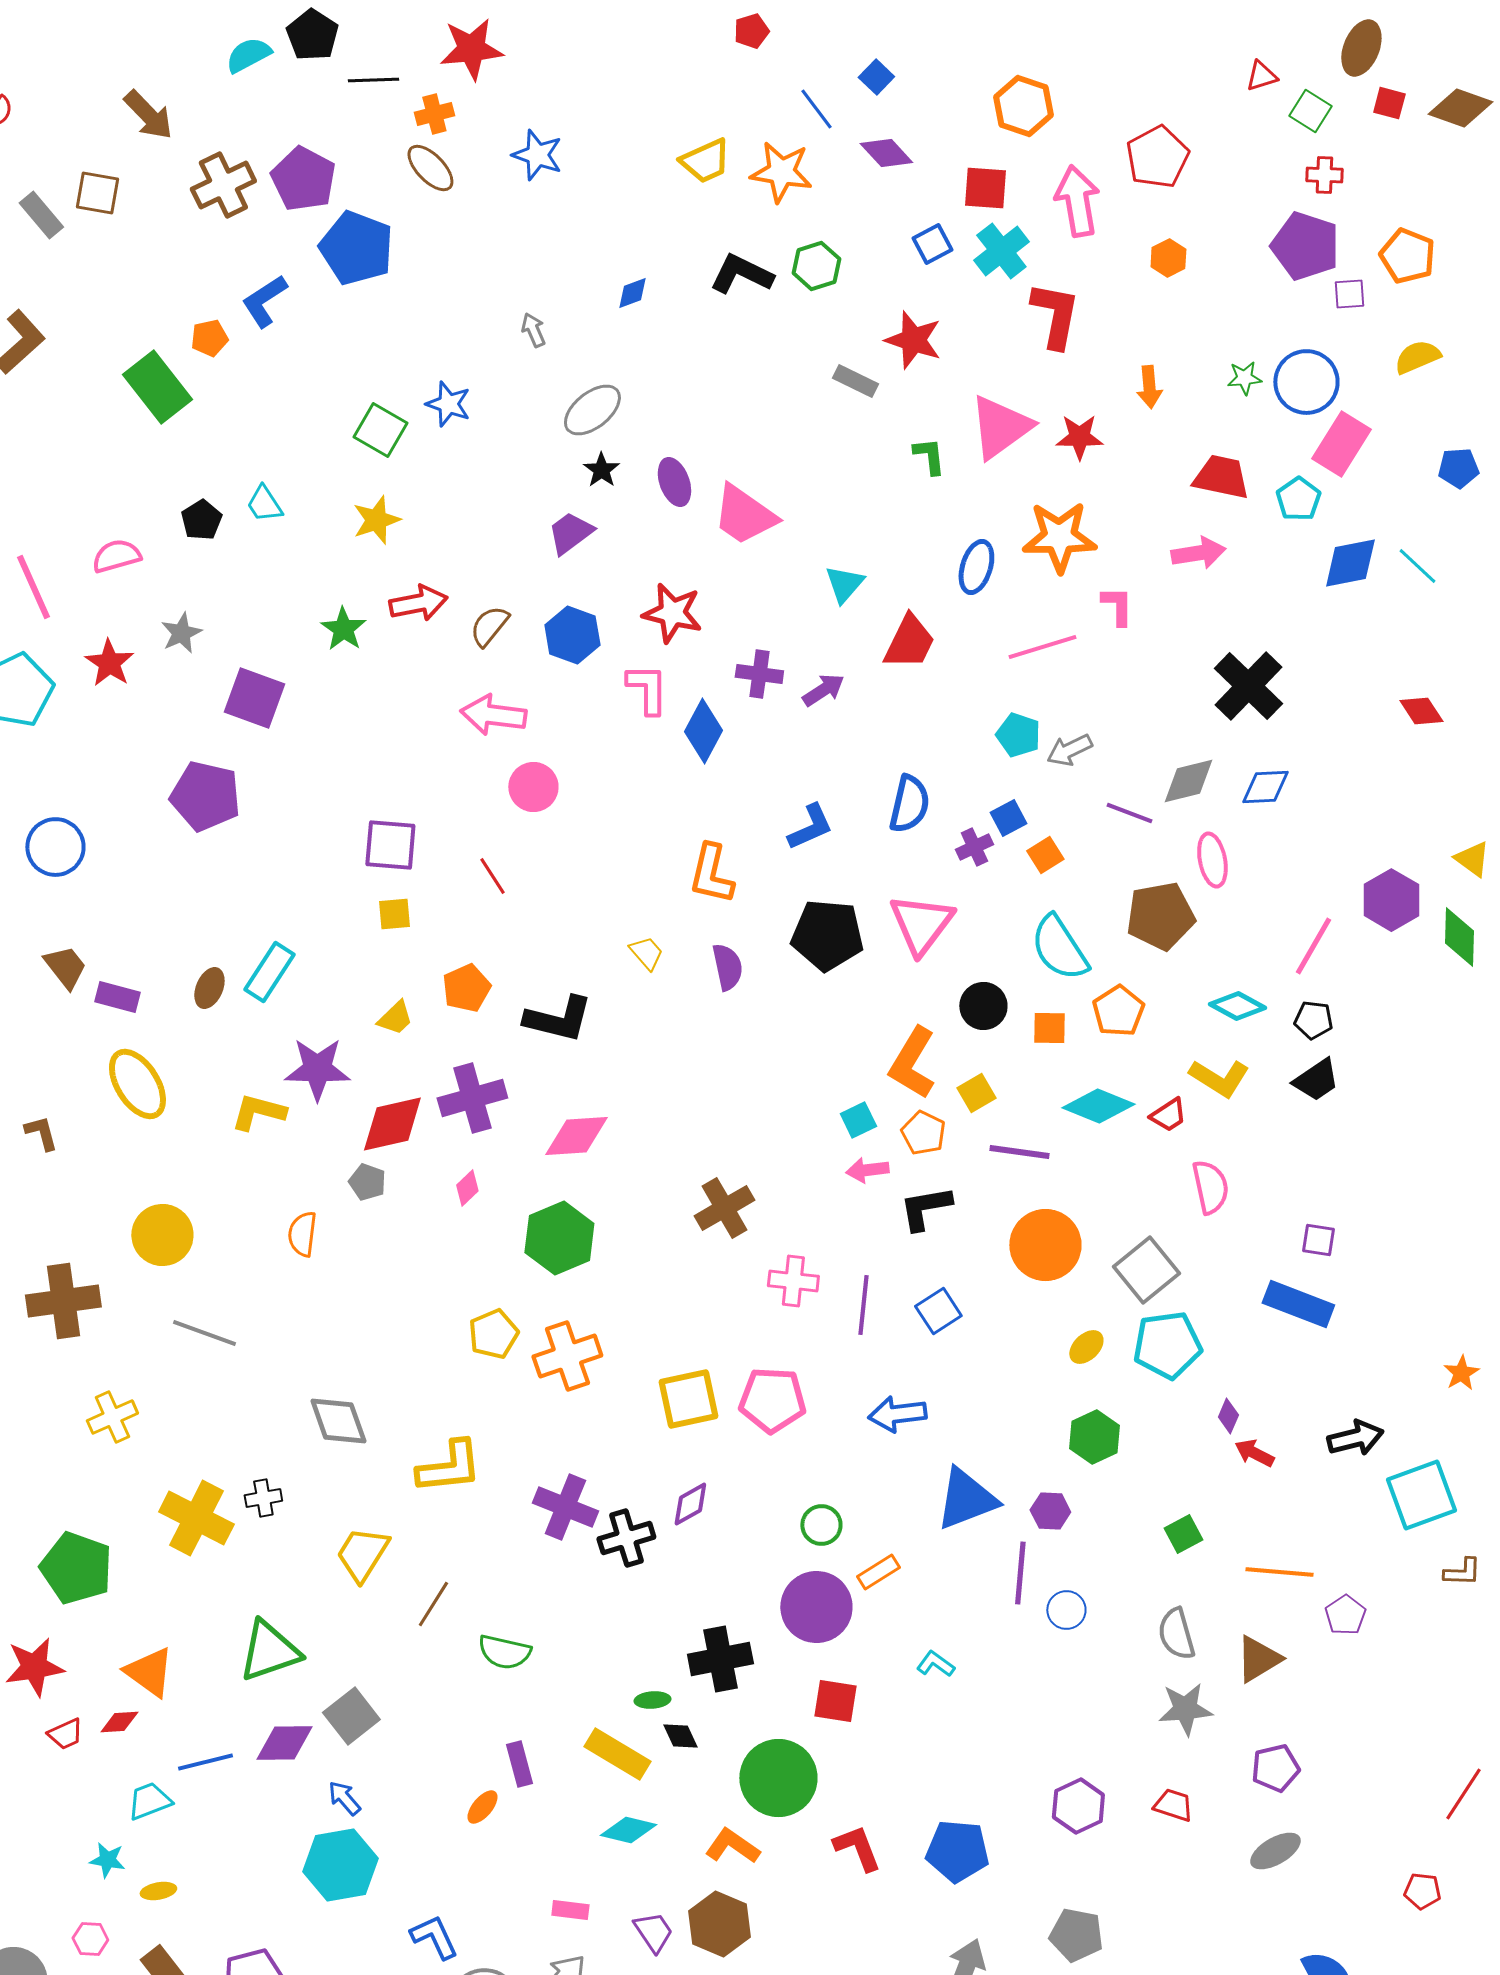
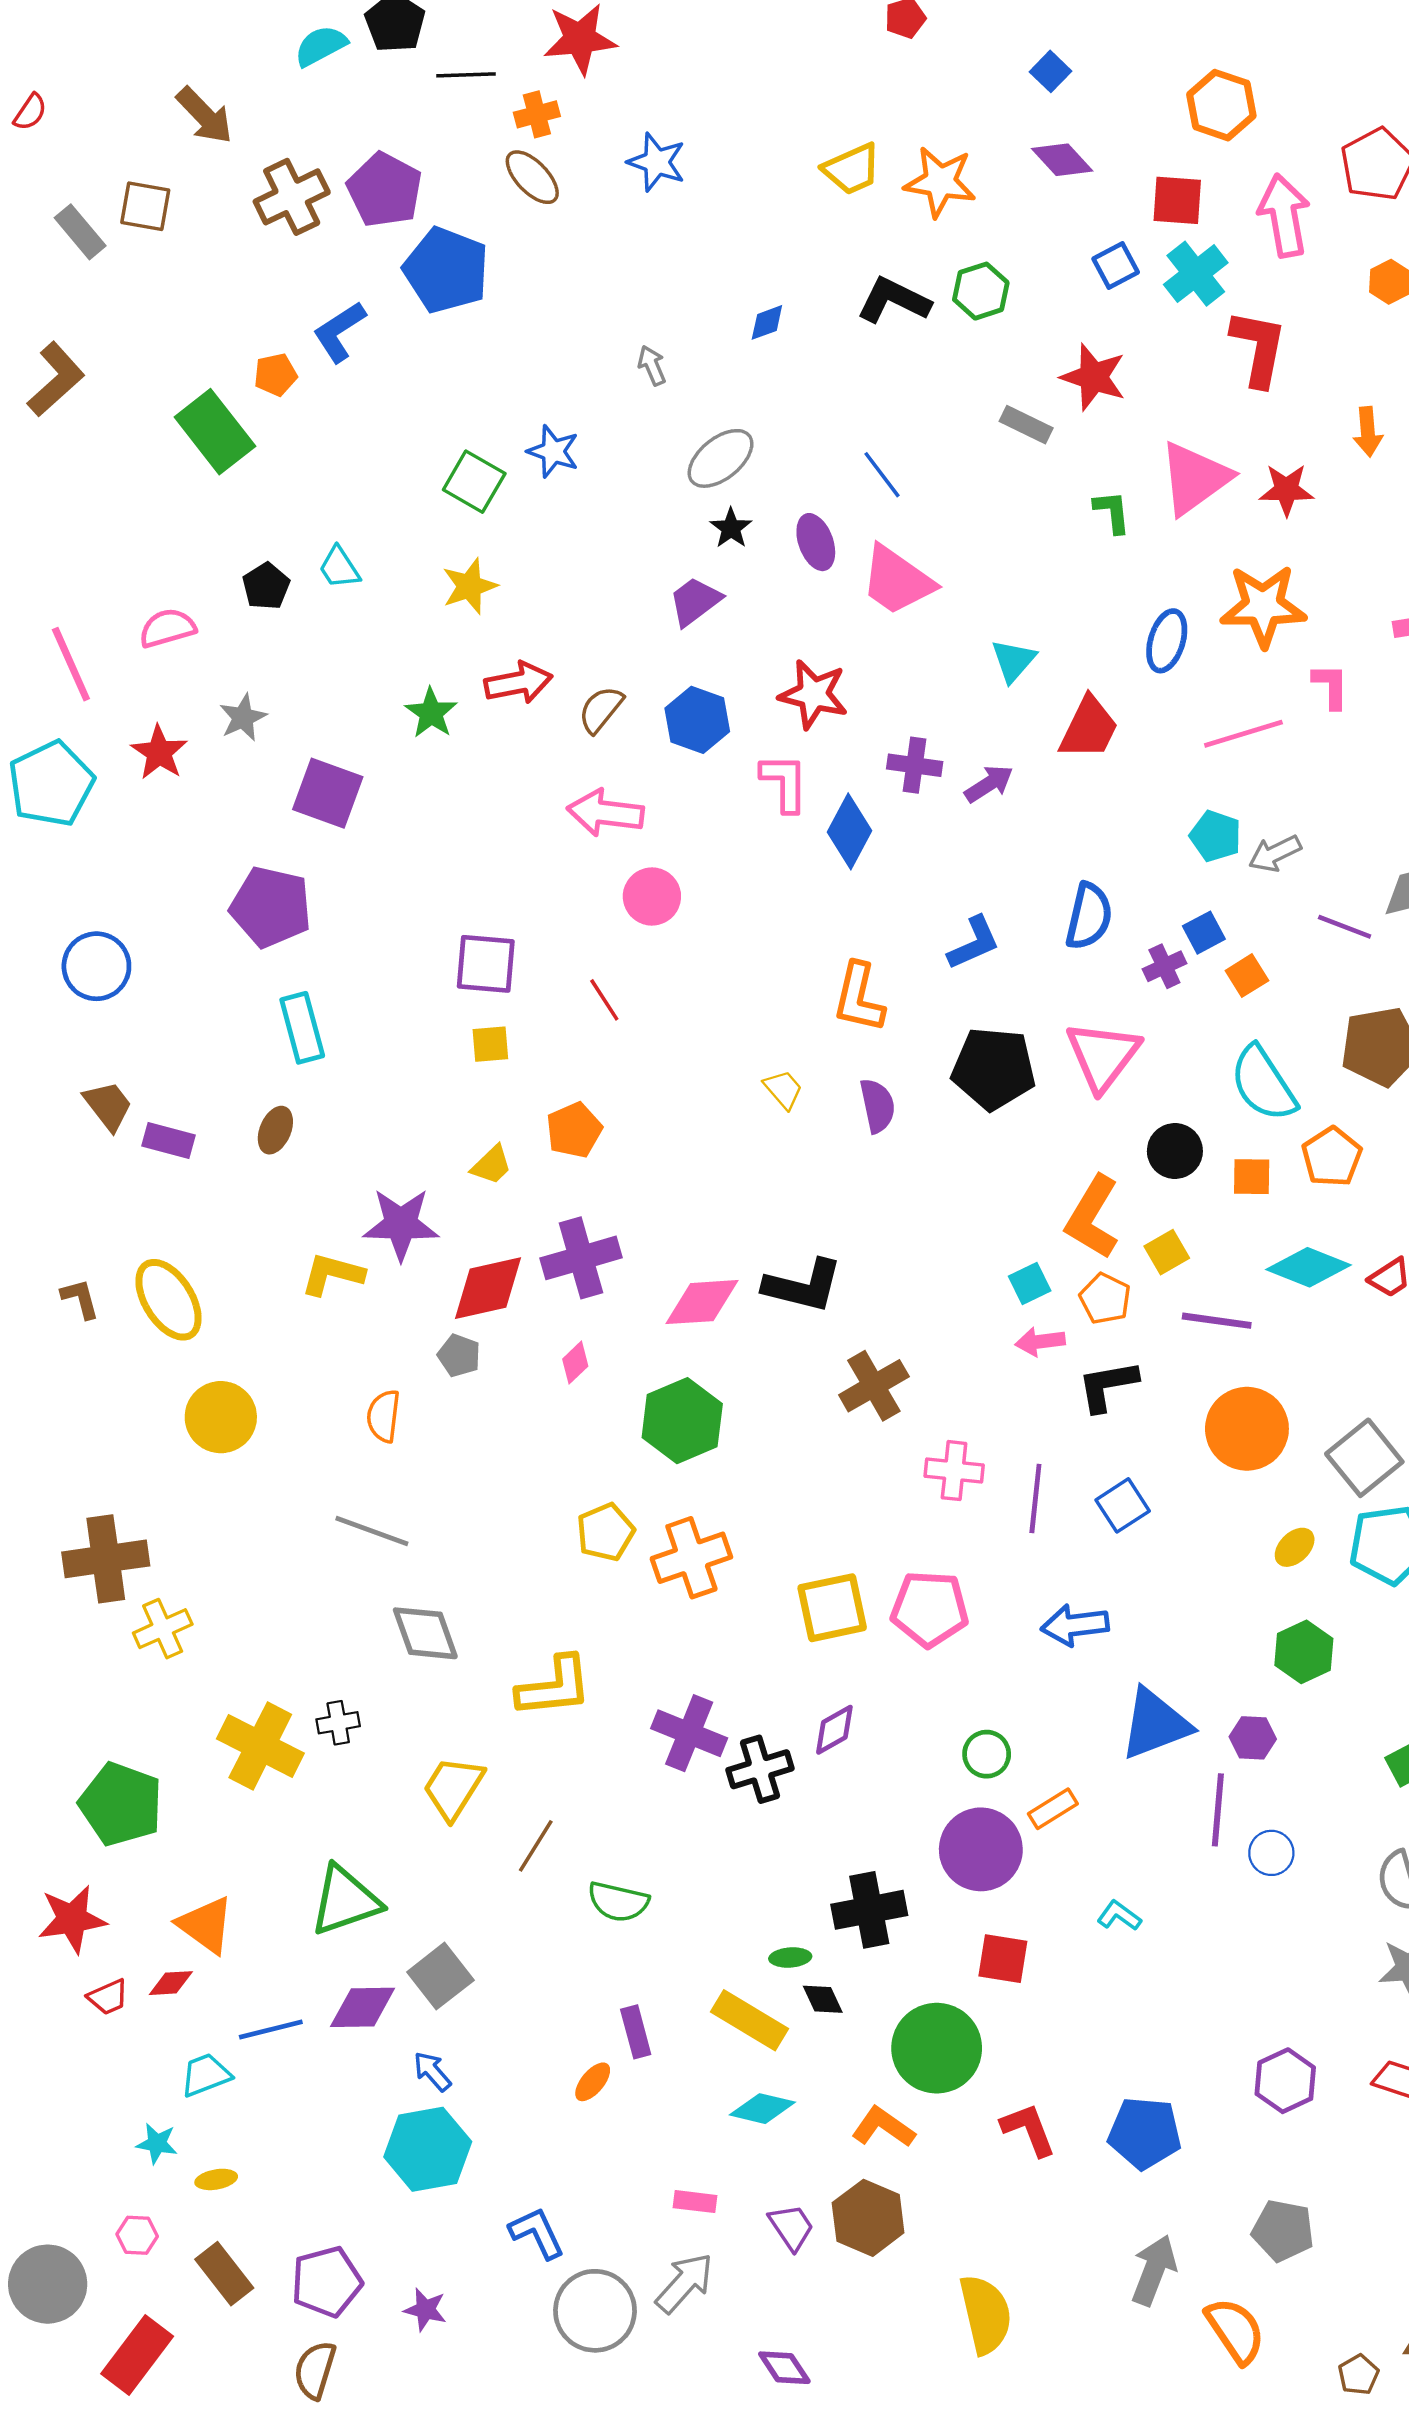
blue line: (816, 109) -> (882, 475), moved
cyan rectangle: (269, 972) -> (302, 1028), moved, turned -48
black L-shape: (558, 1019) -> (803, 1286), moved
yellow ellipse: (137, 1084) -> (169, 1300), moved
brown cross: (63, 1301) -> (106, 1559), moved
gray line: (204, 1333) -> (372, 1531), moved

